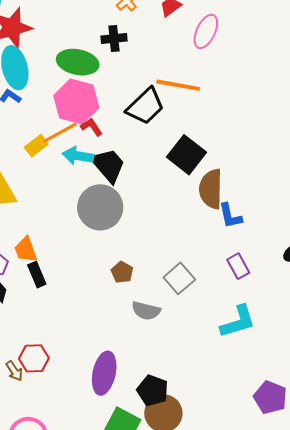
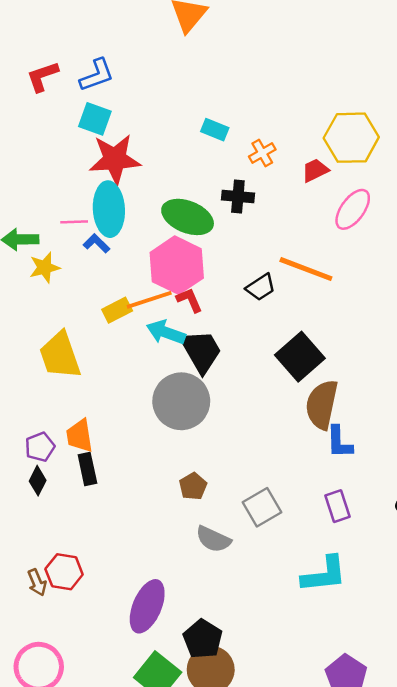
black trapezoid: (145, 106) -> (261, 287), size x0.6

